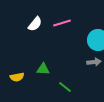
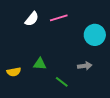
gray arrow: (94, 62) -> (85, 66), moved

